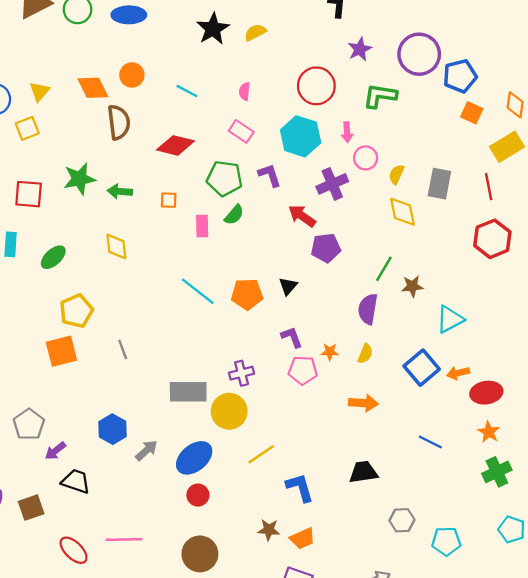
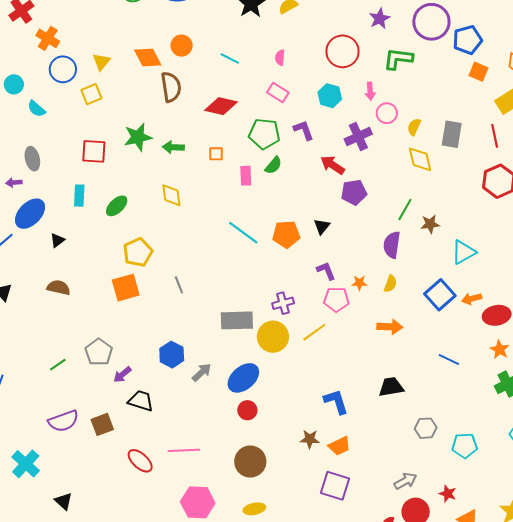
cyan hexagon: (301, 136) -> (330, 96), size x0.7
yellow line: (261, 454) -> (314, 332), moved

